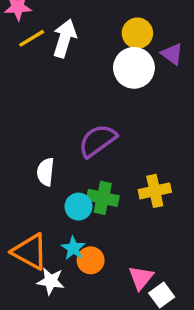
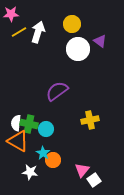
yellow circle: (137, 33) -> (72, 24), moved
white semicircle: (46, 172) -> (16, 123), moved
green cross: (103, 198) -> (29, 124), moved
orange triangle: (30, 252) -> (18, 141), moved

